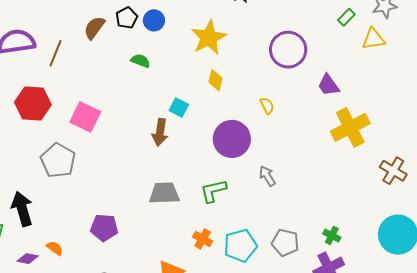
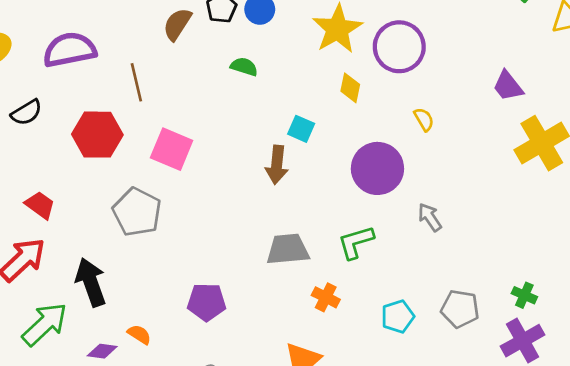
purple circle: (288, 50) -> (399, 47), moved
brown line: (55, 53) -> (136, 82), moved, turned -32
orange cross: (203, 239) -> (326, 297), moved
cyan pentagon: (240, 246) -> (398, 316), size x0.7

